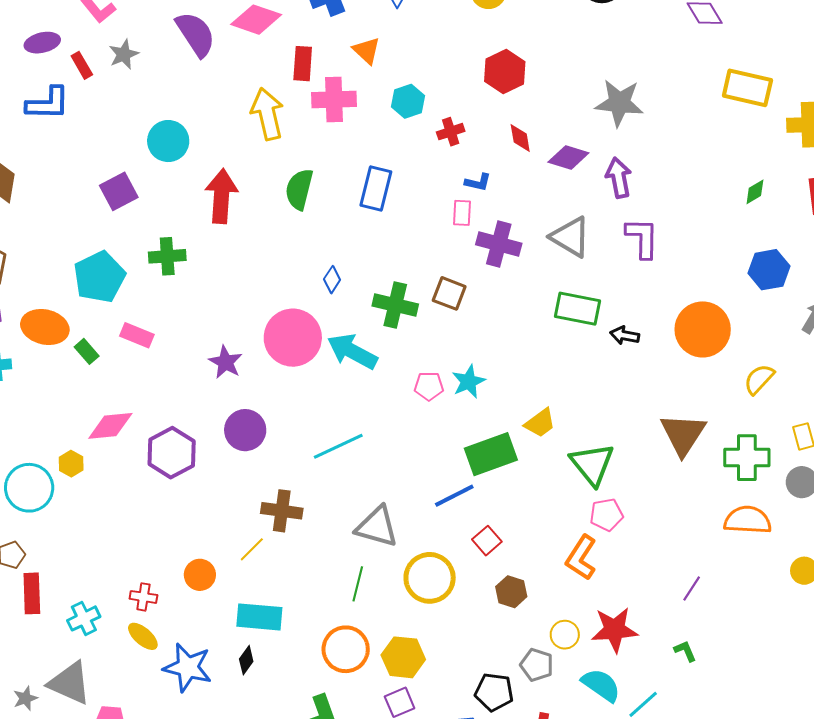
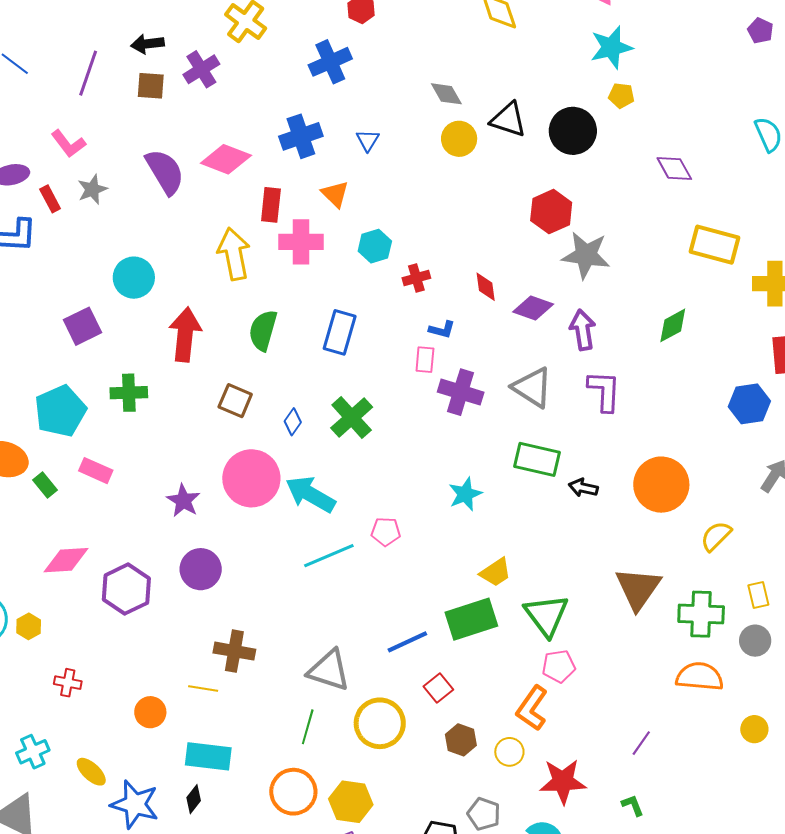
red hexagon: (505, 71) -> (551, 212), moved
green diamond: (755, 192) -> (673, 325), moved, size x1.4
blue hexagon: (769, 270) -> (749, 404), moved
brown square: (449, 293) -> (235, 401), moved
green cross: (395, 305) -> (352, 418), moved, turned 33
cyan star: (469, 382) -> (465, 494), moved
cyan line: (338, 446) -> (329, 556), moved
green rectangle: (491, 454) -> (471, 619), moved
yellow hexagon: (71, 464) -> (29, 626), moved
yellow line: (252, 549) -> (203, 689), turned 52
red cross: (143, 597) -> (68, 683), moved
yellow circle: (565, 635) -> (509, 752), moved

